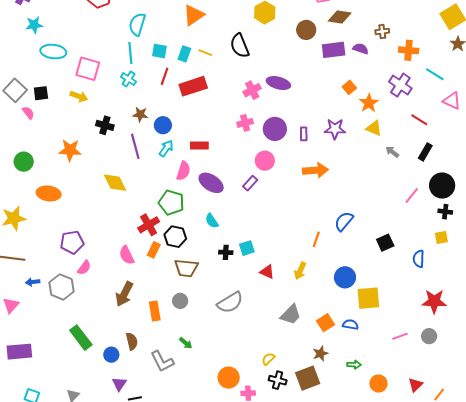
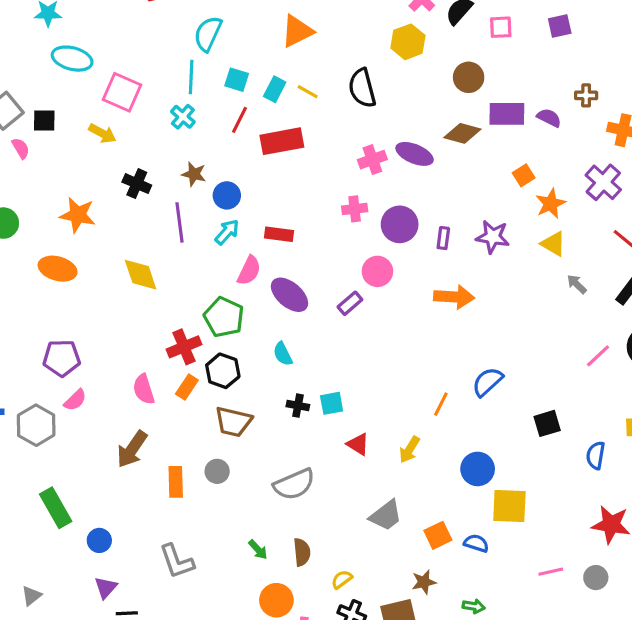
brown diamond: (340, 17) -> (462, 133), moved
orange ellipse: (49, 193) -> (58, 269), moved
brown semicircle: (132, 341) -> (302, 552), moved
green arrow: (186, 343) -> (258, 550), moved

